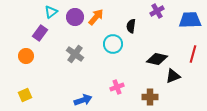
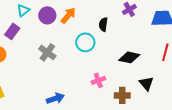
black triangle: (173, 76) -> (146, 83), moved, turned -49
pink cross: (117, 87) -> (98, 80), moved

